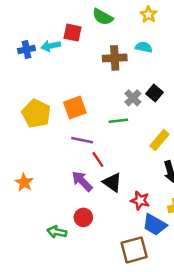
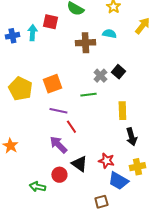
cyan arrow: (51, 46) -> (32, 33), turned 105
yellow rectangle: (159, 140) -> (122, 111), turned -42
black triangle: (112, 182) -> (79, 164), moved
brown square: (134, 250) -> (101, 202), size x0.6

